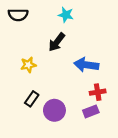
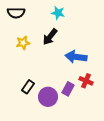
yellow star: (28, 65) -> (23, 43), moved
red cross: (98, 92) -> (86, 81), turned 32
purple rectangle: (91, 111) -> (68, 89), moved, turned -40

